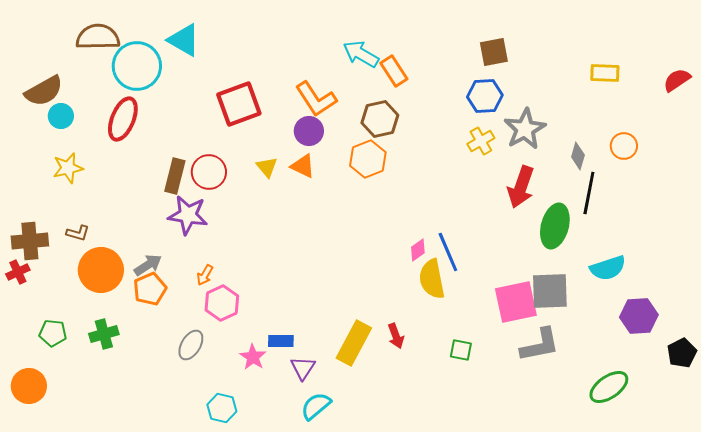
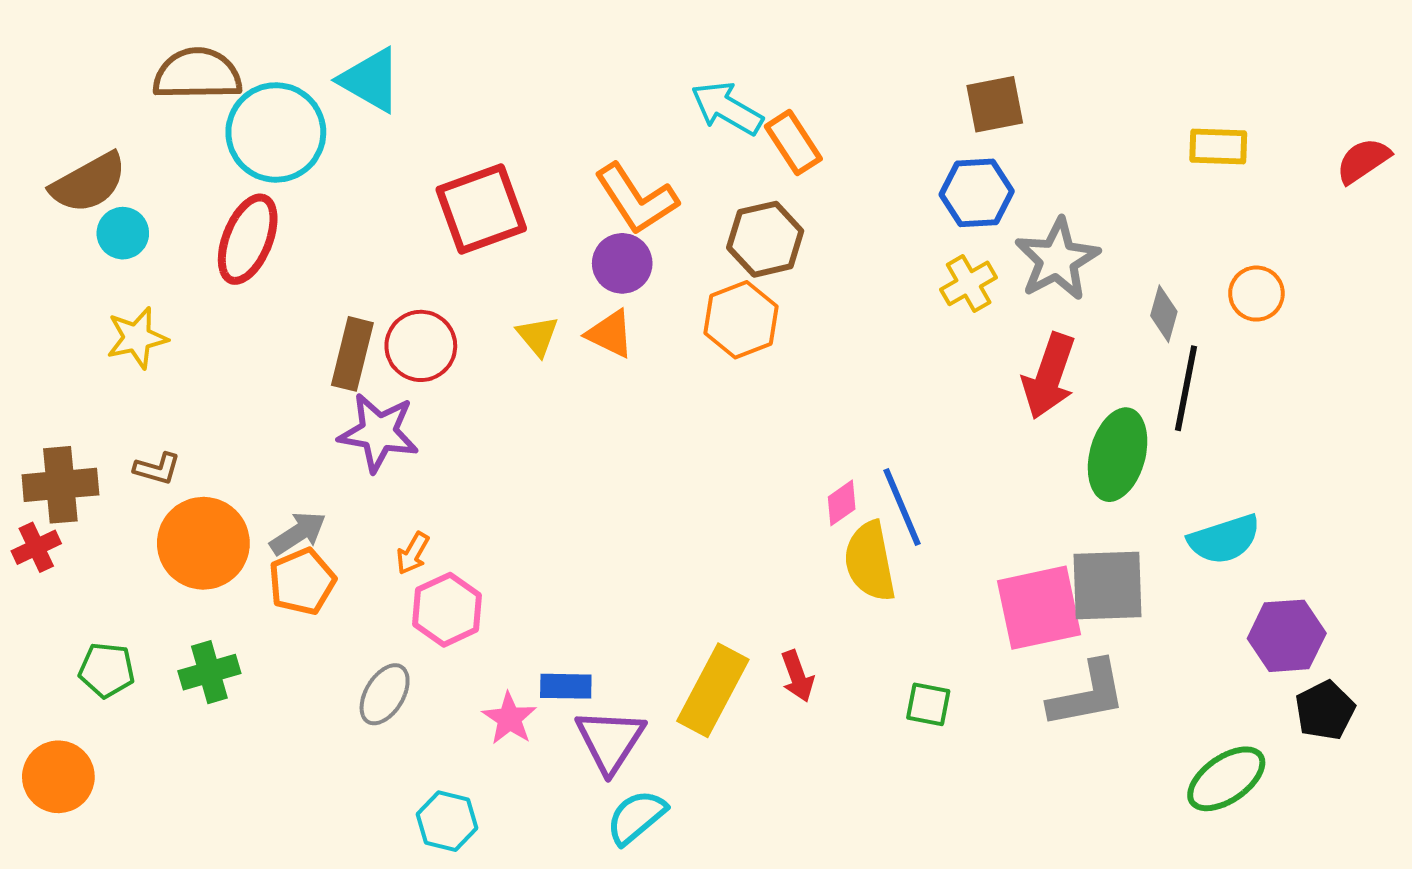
black pentagon: (682, 353) -> (1325, 710), moved
purple triangle: (303, 368) -> (610, 741), size x1.4

